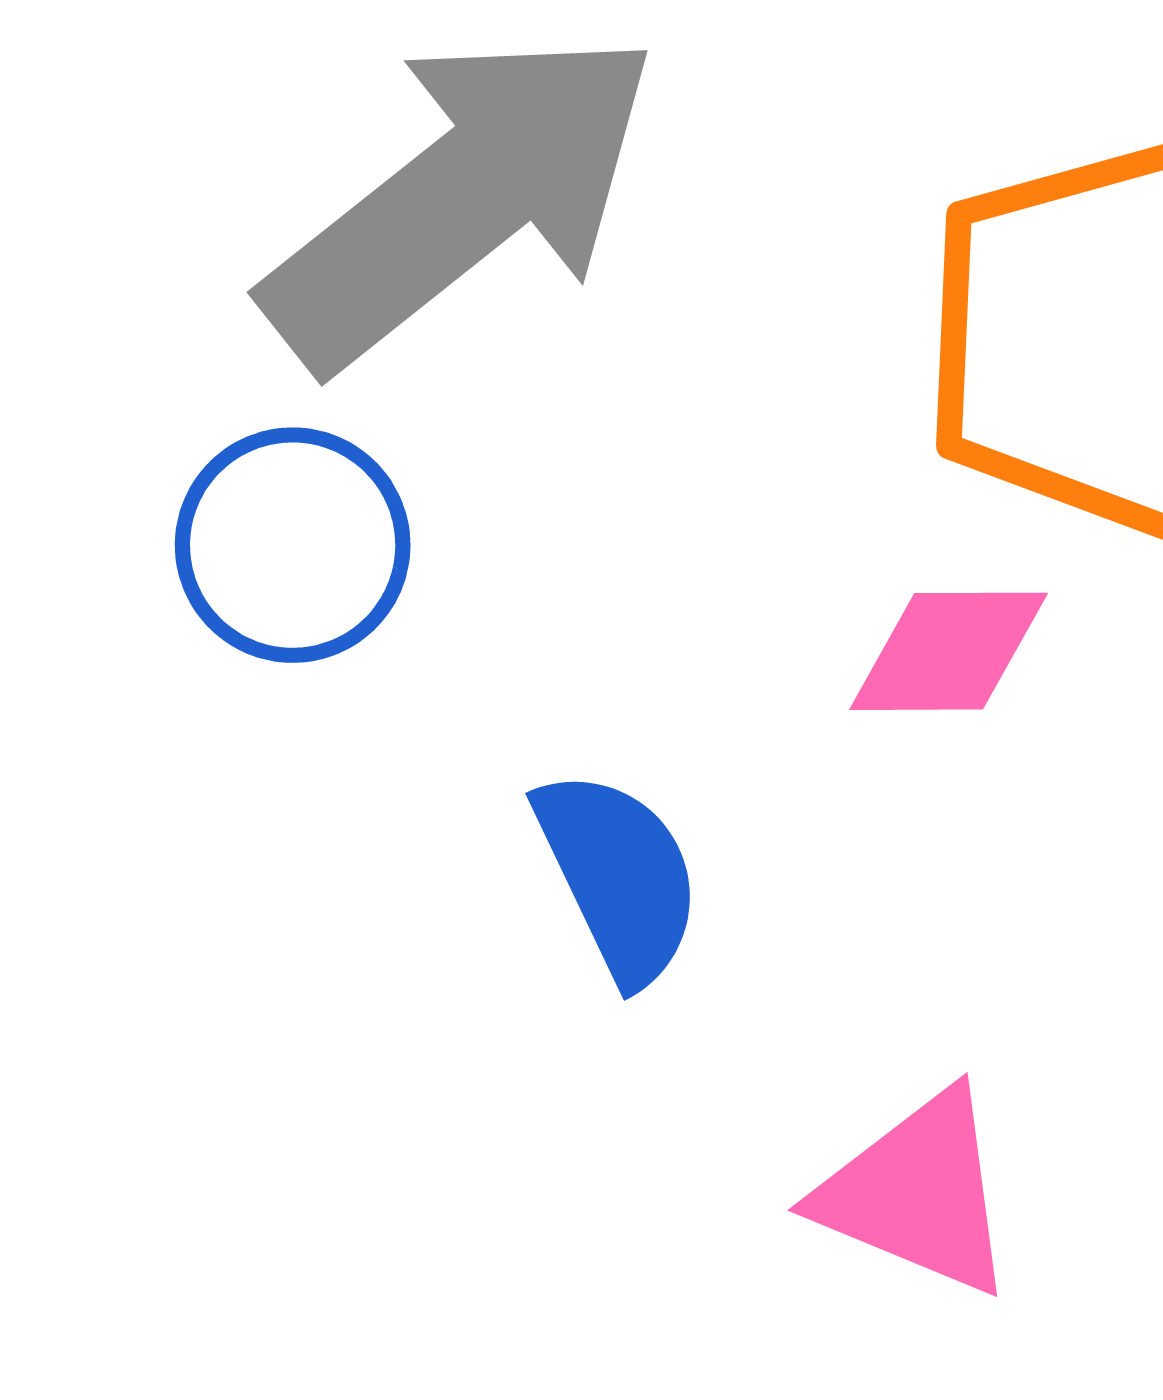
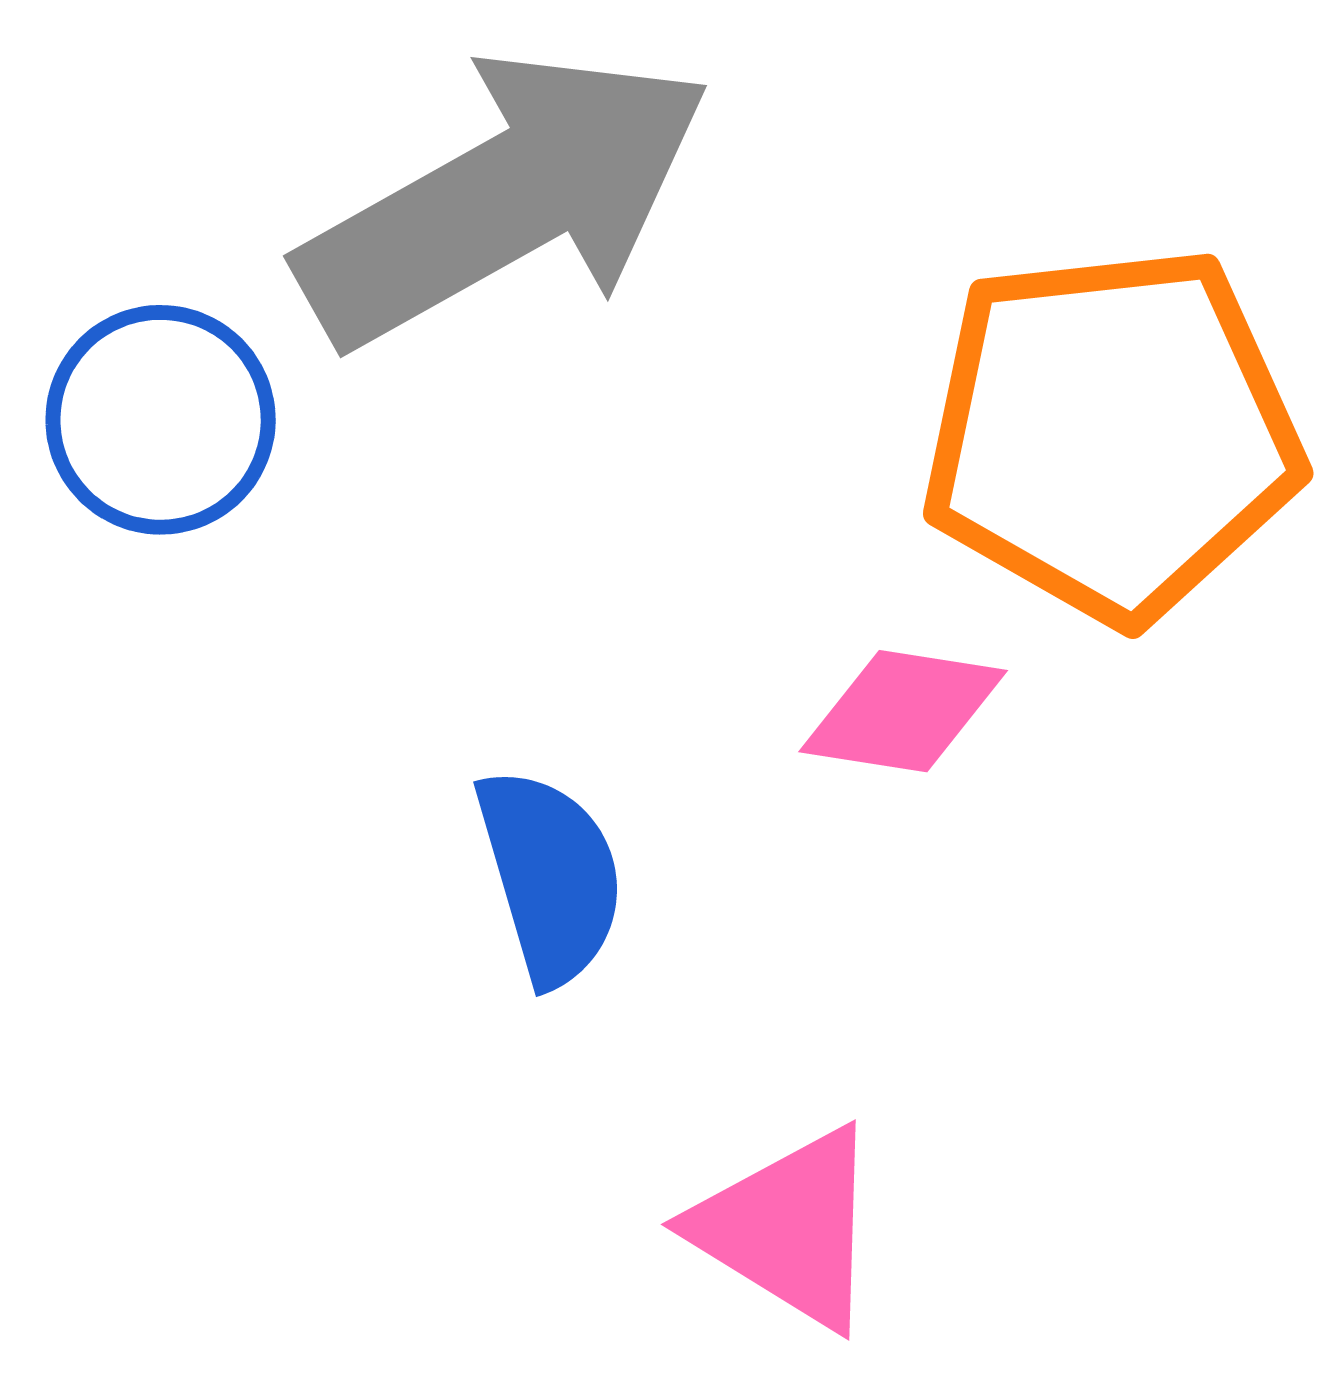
blue circle: (293, 545) -> (161, 420), moved

